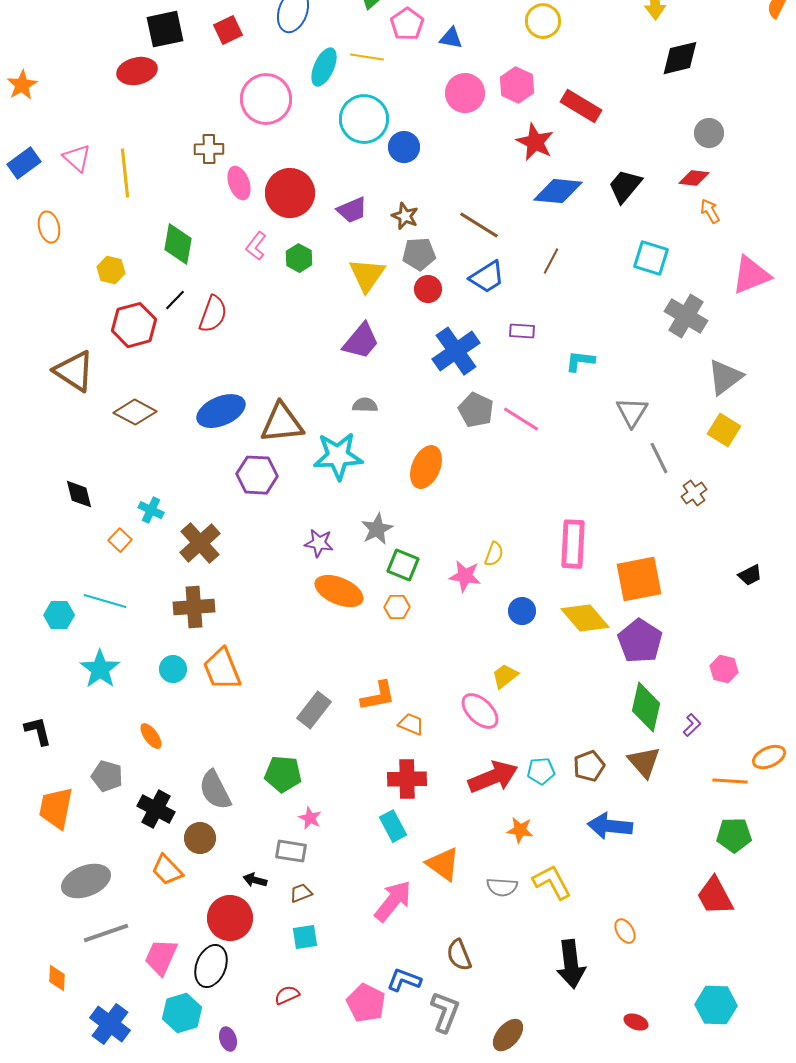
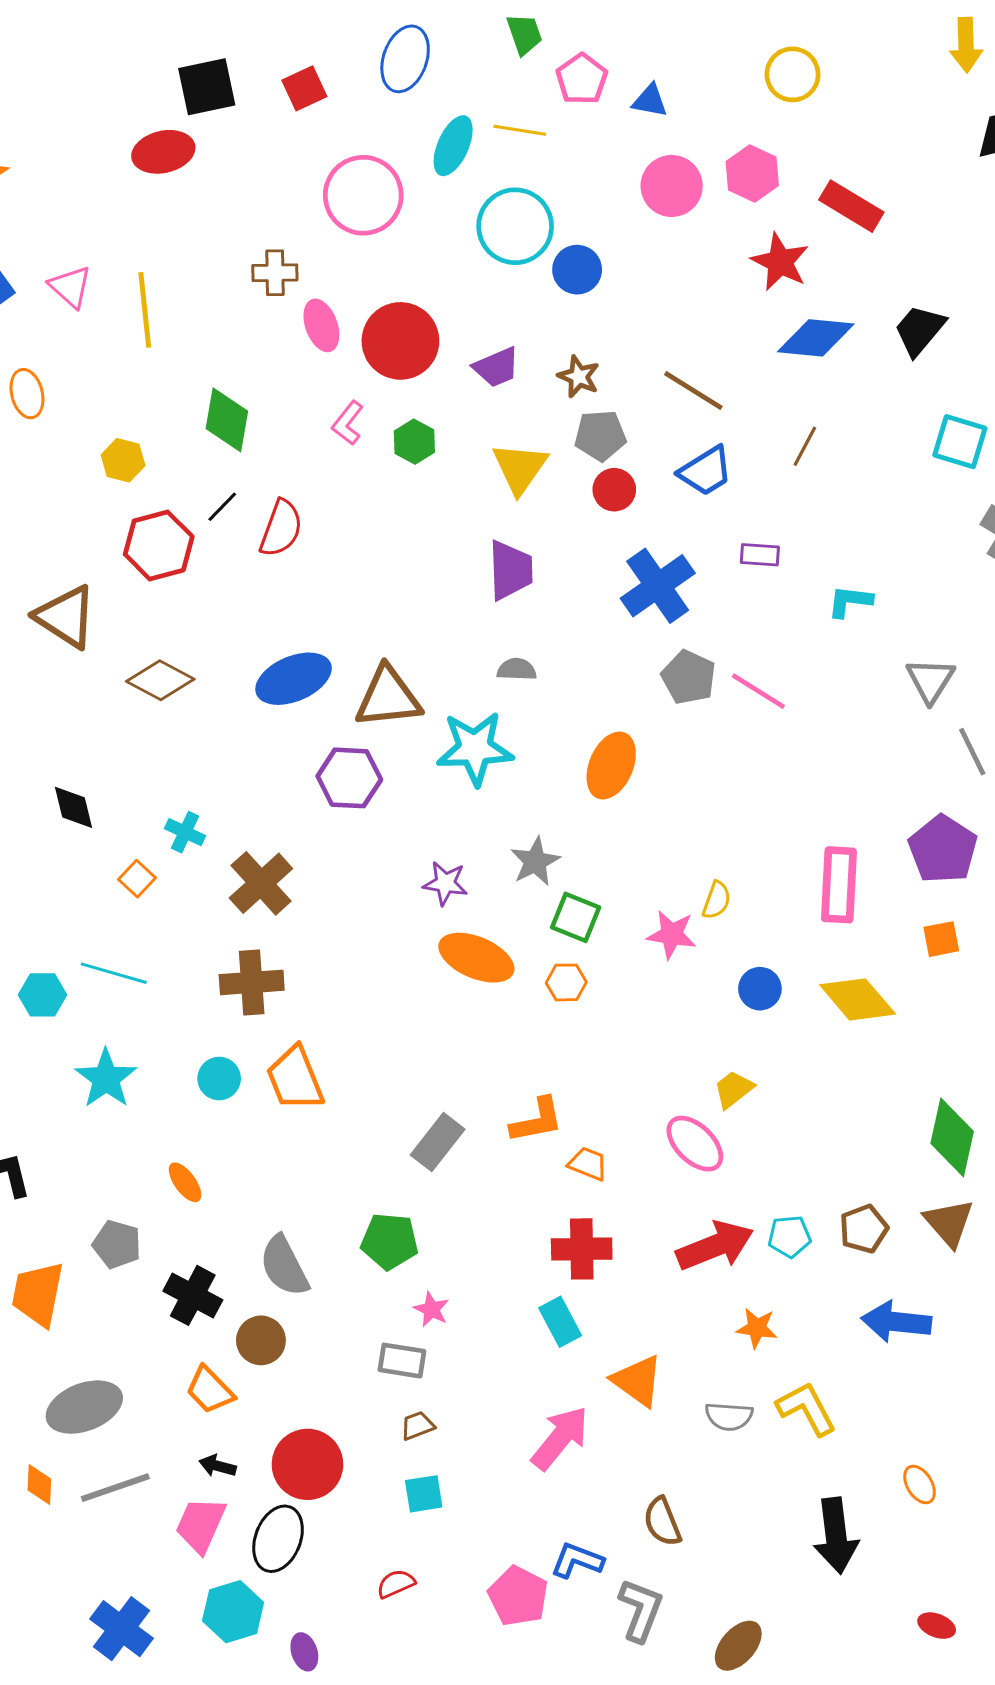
purple trapezoid: (361, 341) -> (510, 570), turned -42
orange square: (639, 579) -> (941, 939), size x0.5
purple pentagon: (640, 641) -> (943, 849), moved
black arrow: (255, 880) -> (218, 1466), moved
orange diamond: (57, 978) -> (39, 1485), moved

